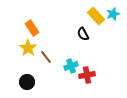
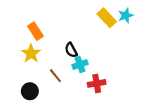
black semicircle: (83, 34) -> (71, 50), moved
brown line: (46, 57) -> (55, 76), moved
cyan cross: (71, 66) -> (80, 65), moved

